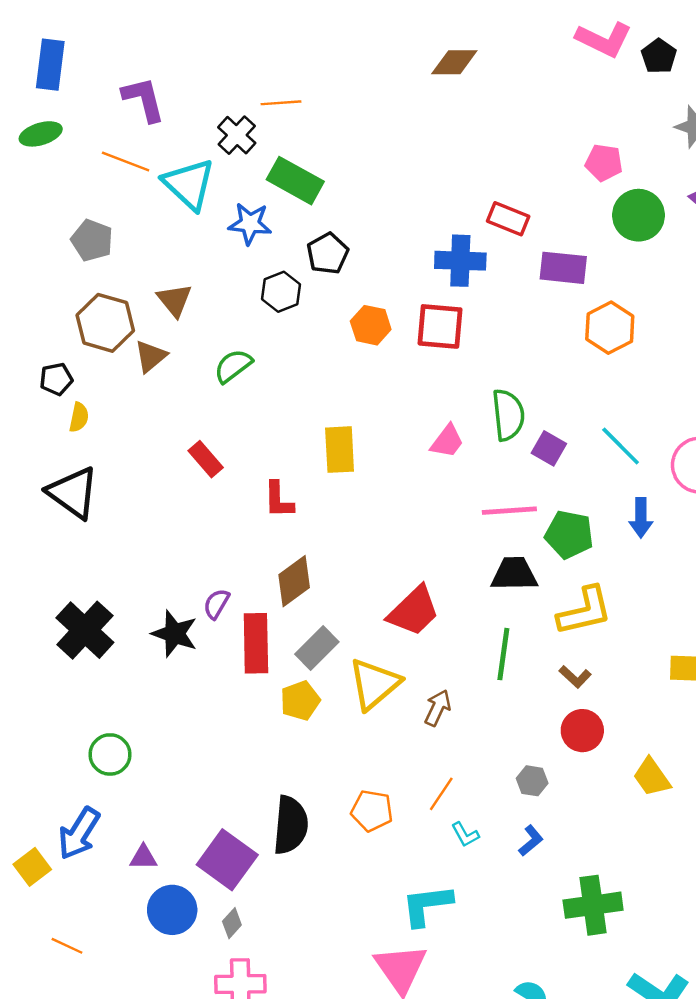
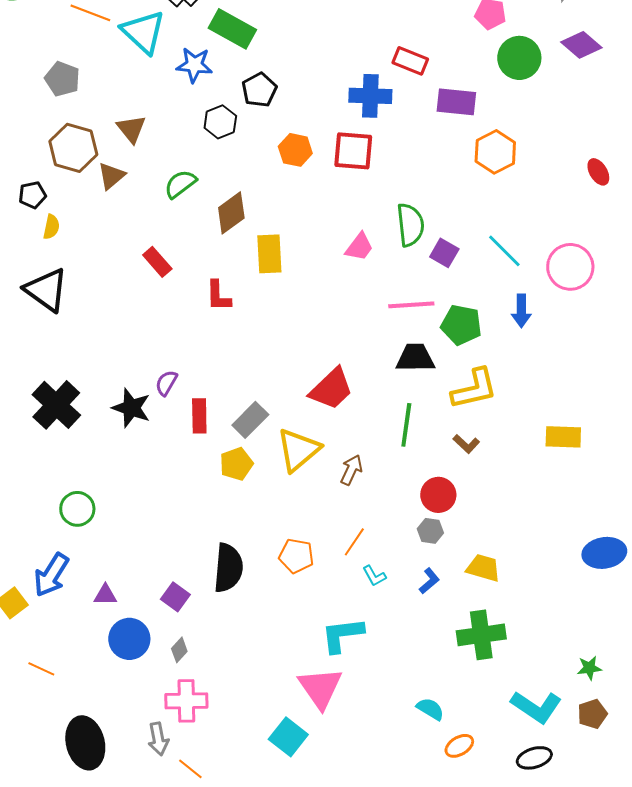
brown diamond: (294, 581) -> (231, 213), moved
red rectangle: (256, 643) -> (199, 416), size x0.7
red circle: (582, 731) -> (438, 495), moved
yellow trapezoid: (652, 777) -> (483, 568), moved, turned 141
purple square: (227, 860) -> (175, 597), size x0.6

